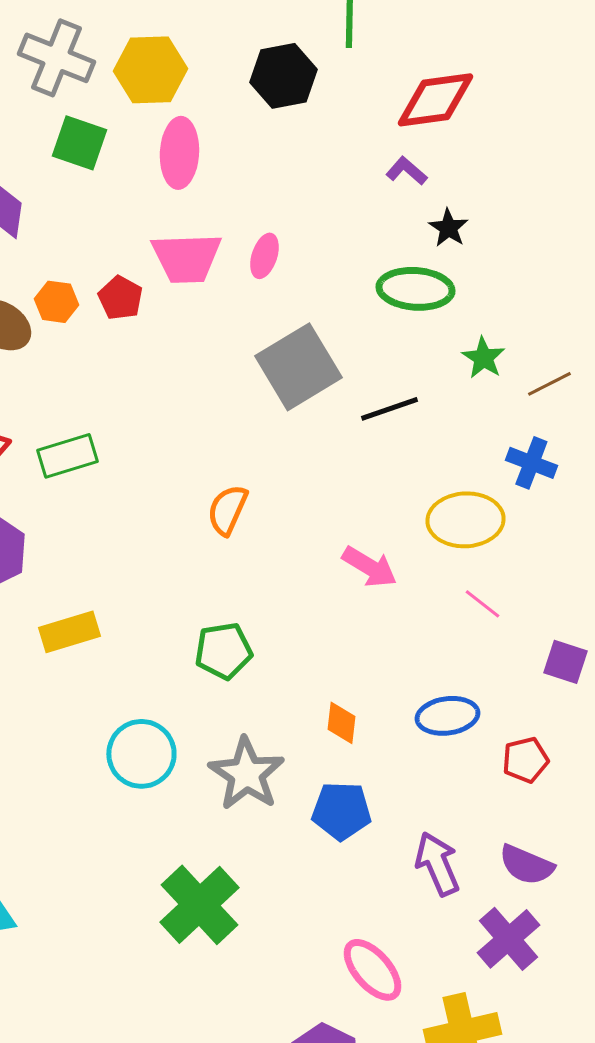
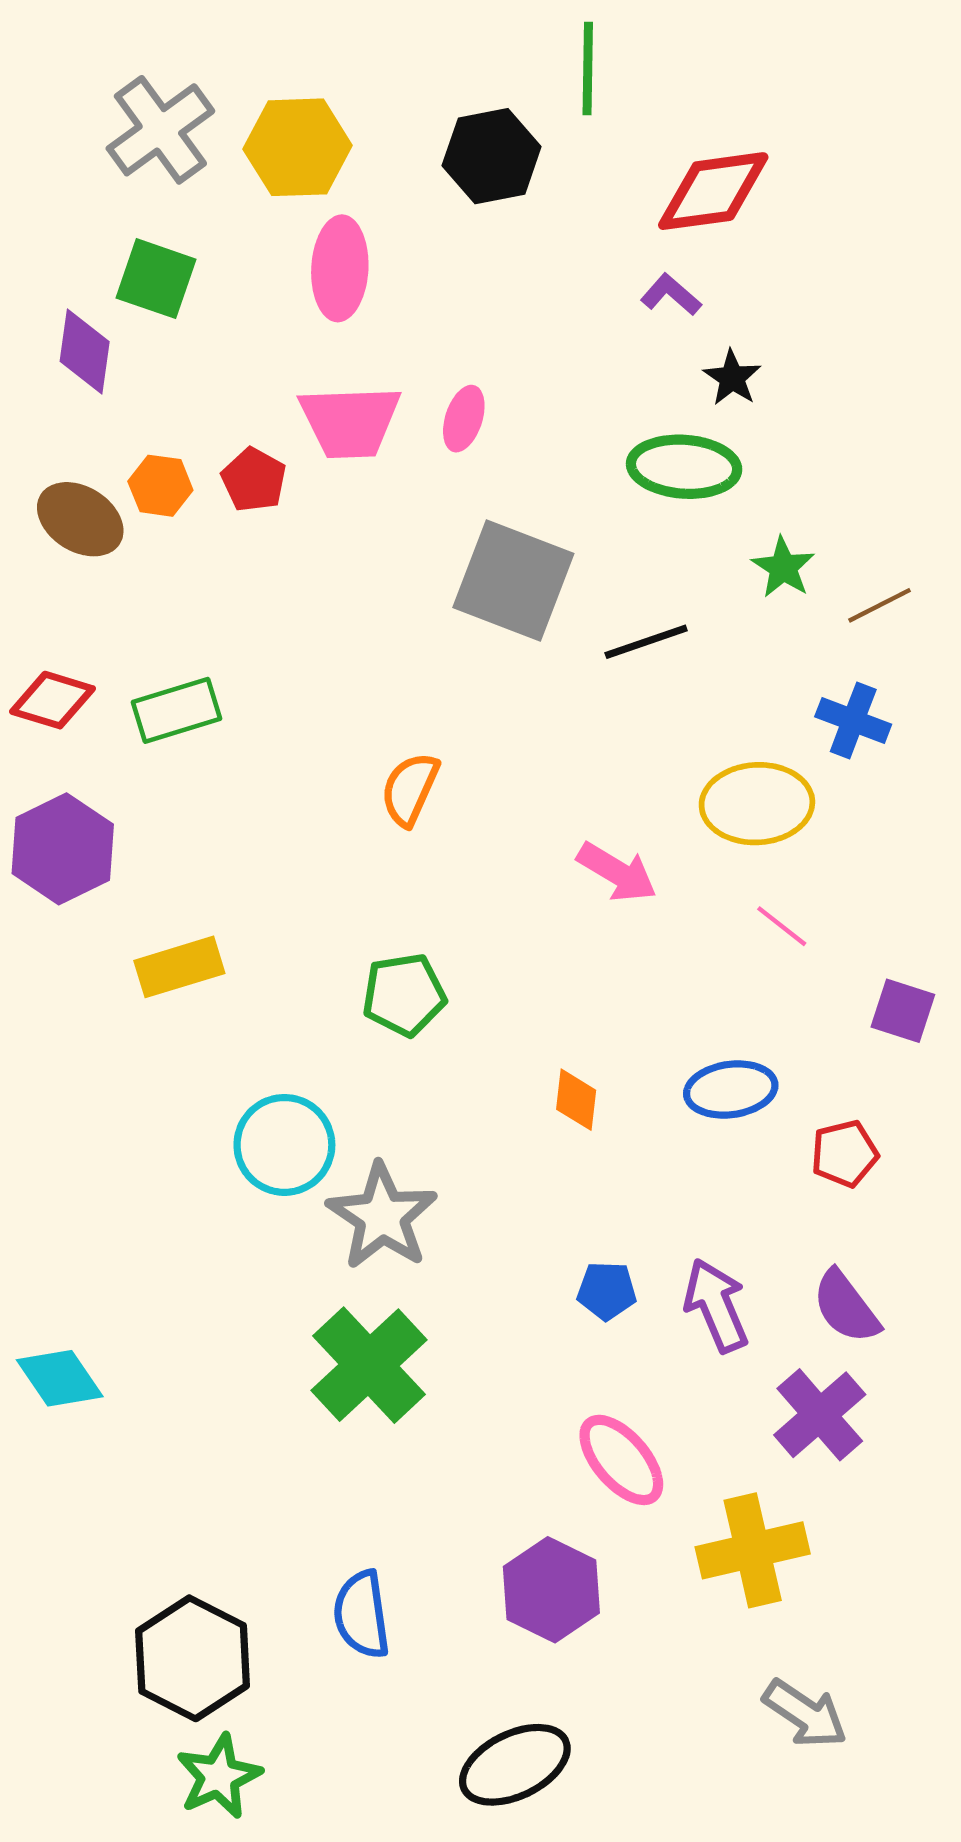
gray cross: (56, 58) -> (160, 130), turned 32
green square: (79, 143) -> (156, 279), moved
gray square: (298, 367) -> (513, 580), turned -38
gray star: (246, 774) -> (382, 1216), moved
blue pentagon: (341, 811) -> (607, 1291), moved, size x0.7
purple semicircle: (526, 865) -> (846, 1307), turned 30

